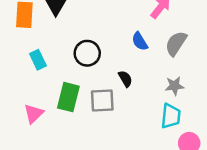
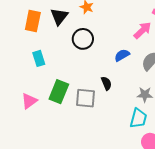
blue semicircle: (140, 41) -> (122, 55), turned 84
black circle: (87, 53) -> (83, 39), moved

